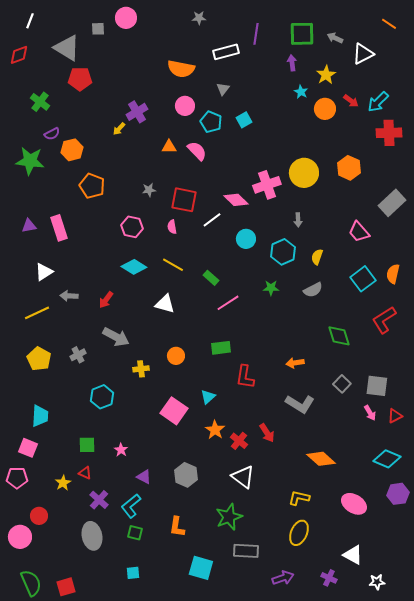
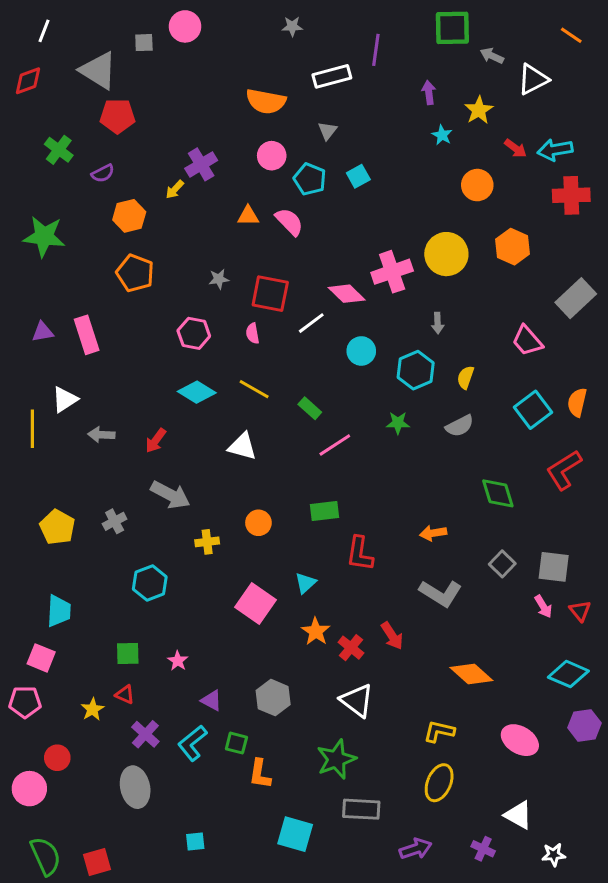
green square: (302, 34) -> (452, 28), moved
cyan arrow: (378, 102) -> (555, 150), turned 35
orange circle: (325, 109) -> (477, 185), moved
purple semicircle: (52, 134) -> (103, 173), moved
orange hexagon: (72, 150) -> (129, 216), moved
yellow line: (37, 313) -> (32, 429), moved, turned -65
red triangle: (395, 416) -> (580, 611), turned -42
green square: (135, 533) -> (236, 743), moved

